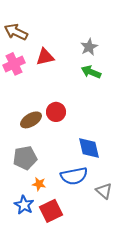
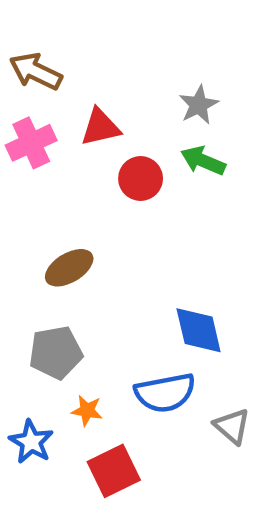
red circle: (56, 112) -> (141, 179), moved
blue star: (24, 205) -> (31, 442), moved

